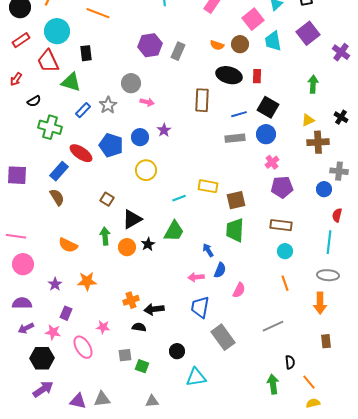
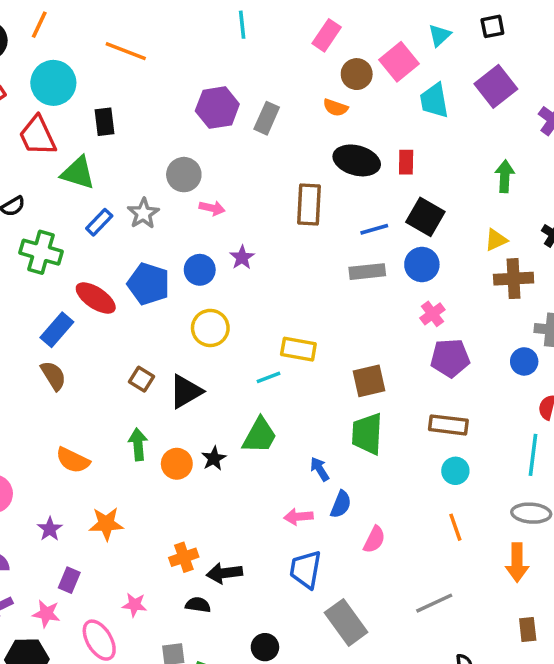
brown circle: (240, 44) -> (357, 74), moved
yellow rectangle: (208, 186) -> (298, 349), moved
black triangle: (132, 219) -> (186, 391), moved

